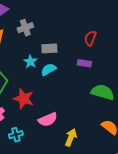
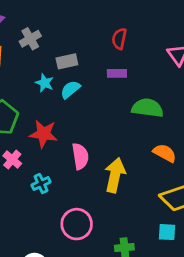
pink semicircle: (48, 119) -> (80, 156), turned -66
yellow arrow: (71, 137) -> (115, 175), size x1.4

